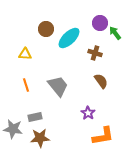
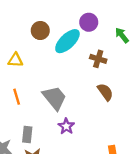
purple circle: (100, 23) -> (89, 22), moved
purple star: (88, 113) -> (66, 126), moved
gray rectangle: (35, 117) -> (27, 135), turned -72

